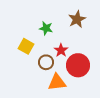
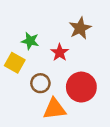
green star: (46, 28) -> (30, 41), moved
red star: (61, 50) -> (60, 52), moved

